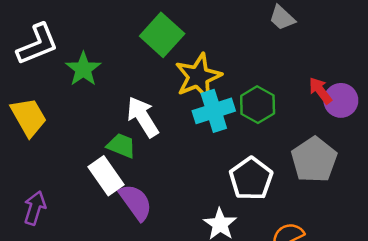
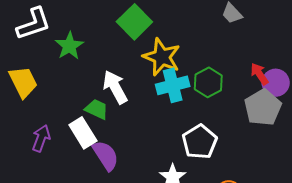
yellow star: (198, 77) -> (162, 57), turned -30
gray pentagon: (314, 160) -> (263, 107), moved
purple arrow: (35, 208) -> (41, 138), moved

